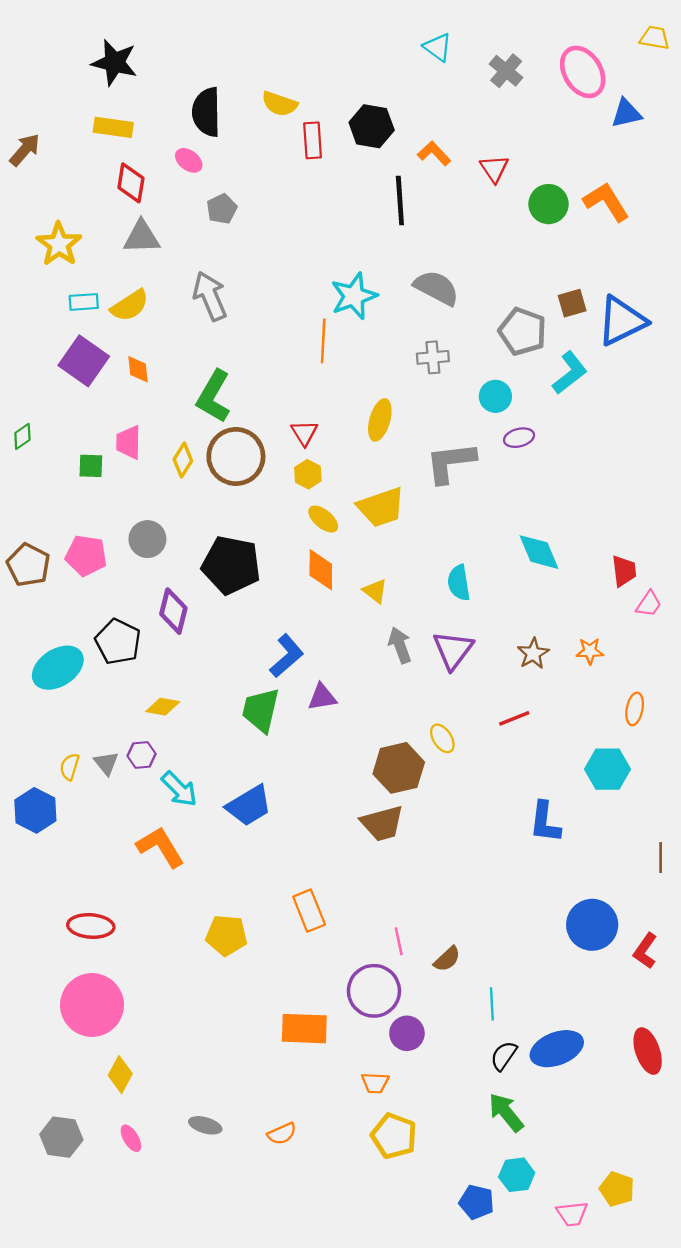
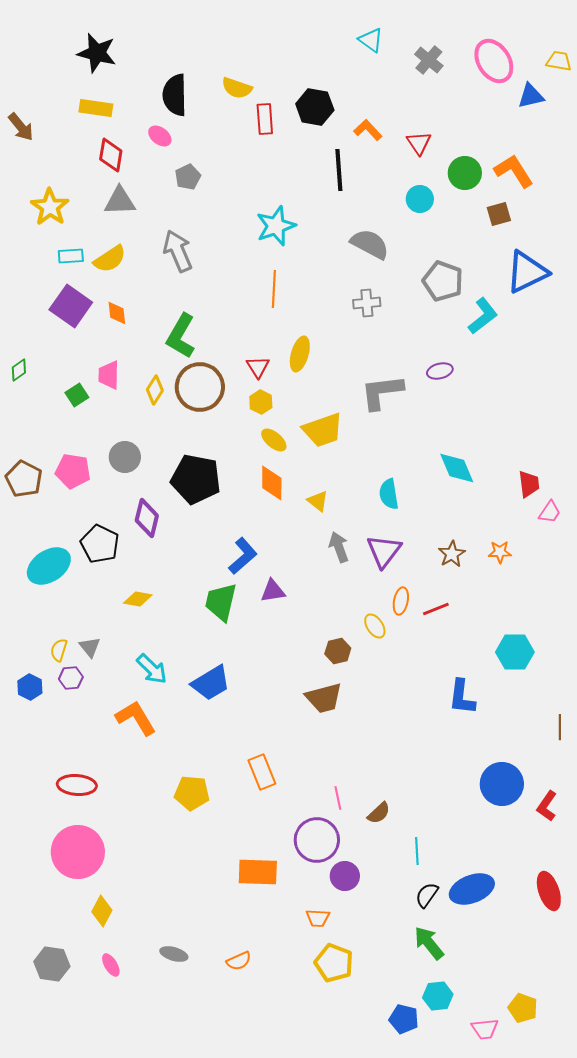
yellow trapezoid: (655, 38) -> (559, 61), moved
brown arrow: (25, 150) -> (21, 127), turned 100
cyan star: (354, 296) -> (276, 226), moved
brown square: (572, 303) -> (499, 214), moved
cyan circle: (495, 396) -> (420, 199), moved
yellow ellipse: (380, 420) -> (300, 354), moved
green square: (91, 466) -> (77, 395), turned -35
orange ellipse: (635, 709) -> (401, 601), moved
purple hexagon: (142, 755) -> (71, 678), moved
brown hexagon: (399, 768) -> (338, 651), size x0.6
blue hexagon: (35, 810) -> (30, 687), size x0.7

